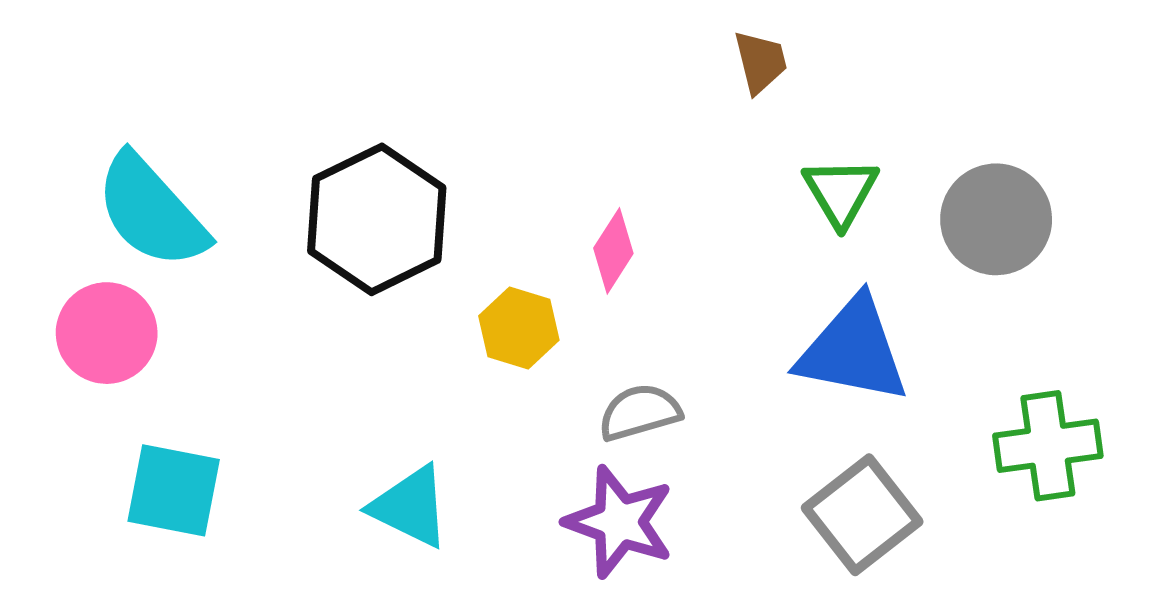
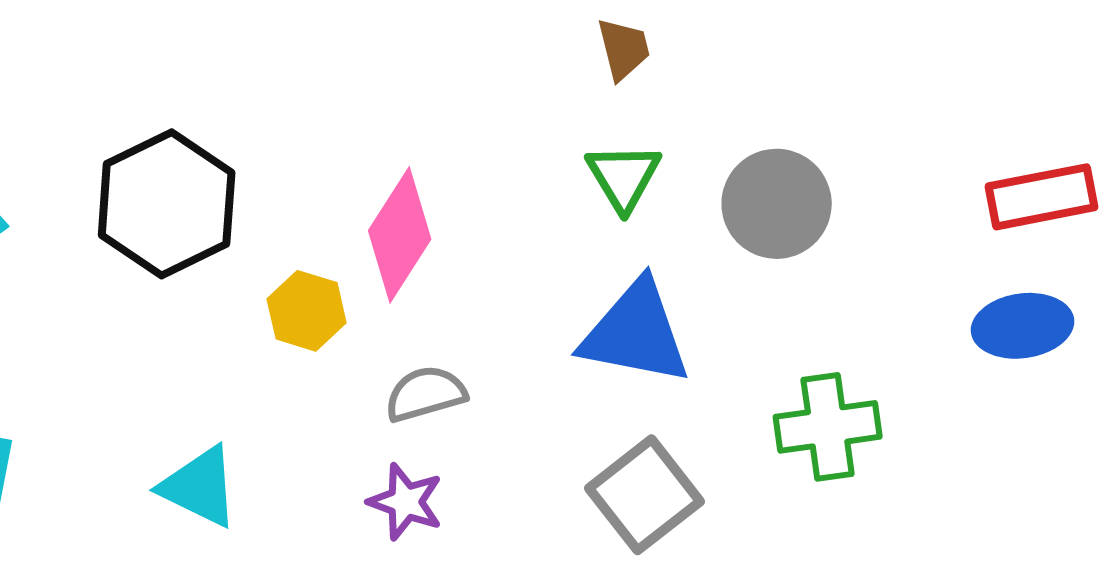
brown trapezoid: (761, 62) -> (624, 49), moved
pink diamond: (613, 251) -> (400, 235), size x1.6
purple star: (619, 522) -> (406, 502), size x0.7

